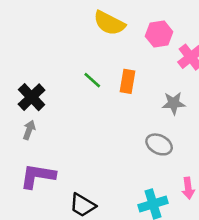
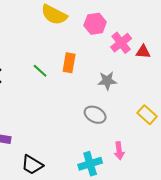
green line: (92, 80) -> (40, 71), moved

